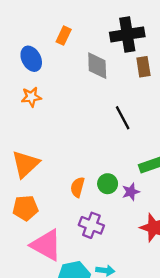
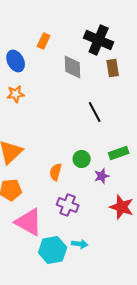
black cross: (127, 34) -> (99, 40), turned 32
green circle: (108, 184) -> (82, 159), moved

